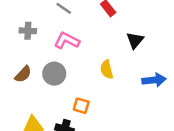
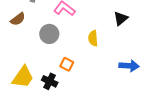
brown semicircle: (23, 74) -> (18, 19), moved
blue arrow: (154, 80) -> (129, 66), moved

